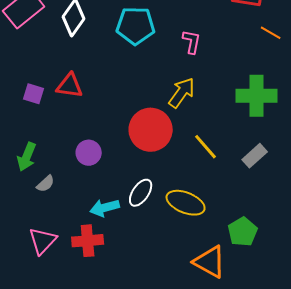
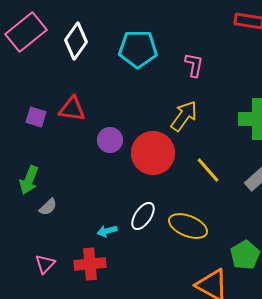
purple circle: (89, 153) -> (110, 140), moved
cyan arrow: (105, 208) -> (107, 231), size x0.7
pink triangle: (43, 241) -> (45, 264), size x0.7

